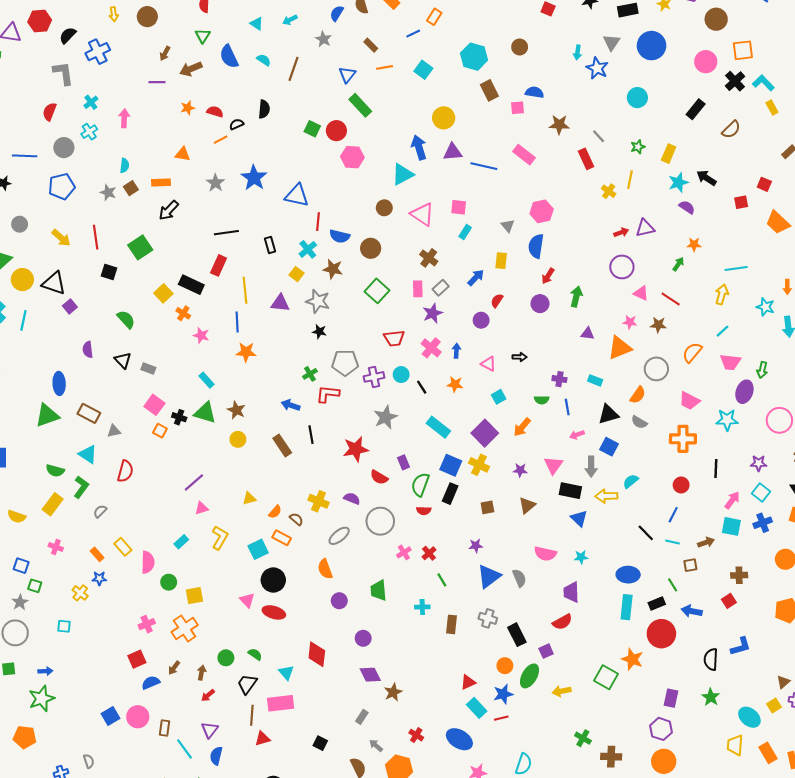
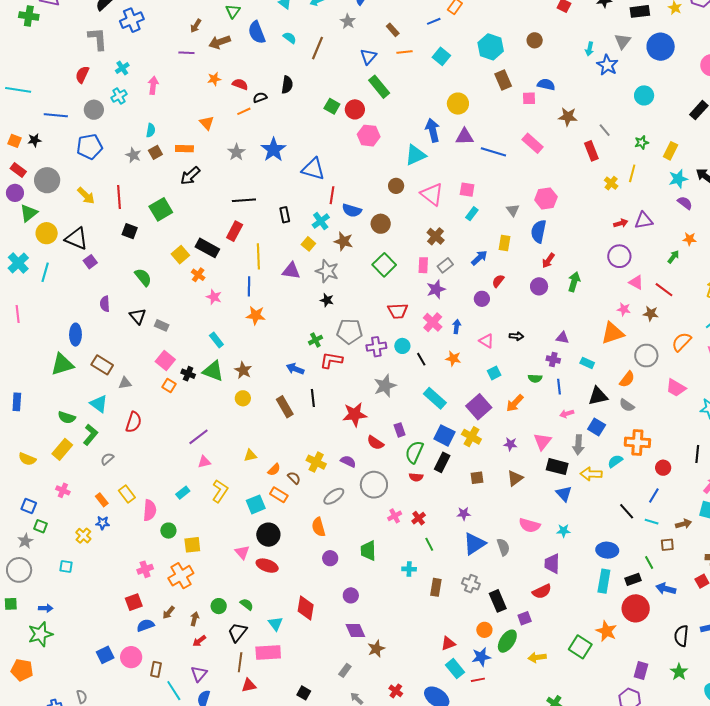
orange triangle: (183, 154) -> (207, 123), turned 35
gray circle: (20, 224) -> (47, 180), size x1.6
purple triangle: (588, 334) -> (562, 338), moved
orange cross: (683, 439) -> (637, 442), moved

